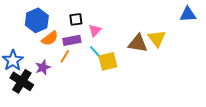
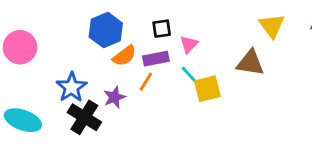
yellow triangle: (157, 38) -> (272, 26), moved

